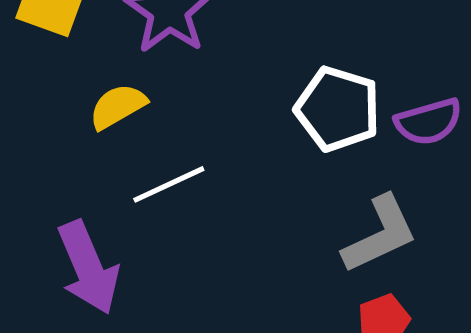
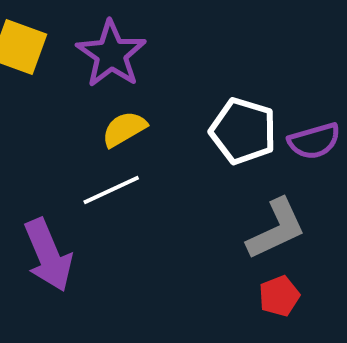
yellow semicircle: (118, 106) -> (124, 129), moved

